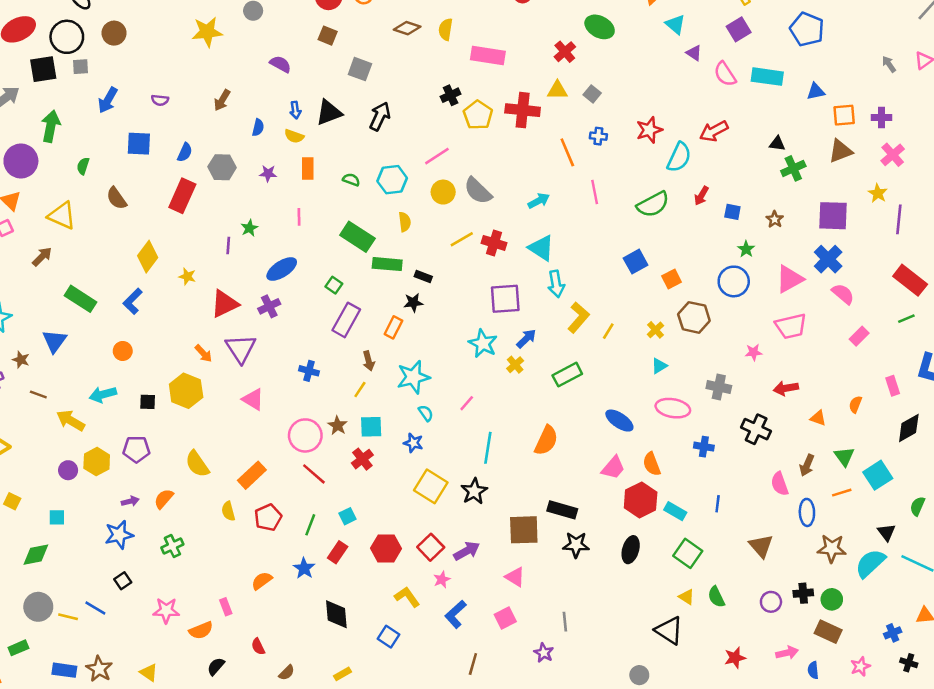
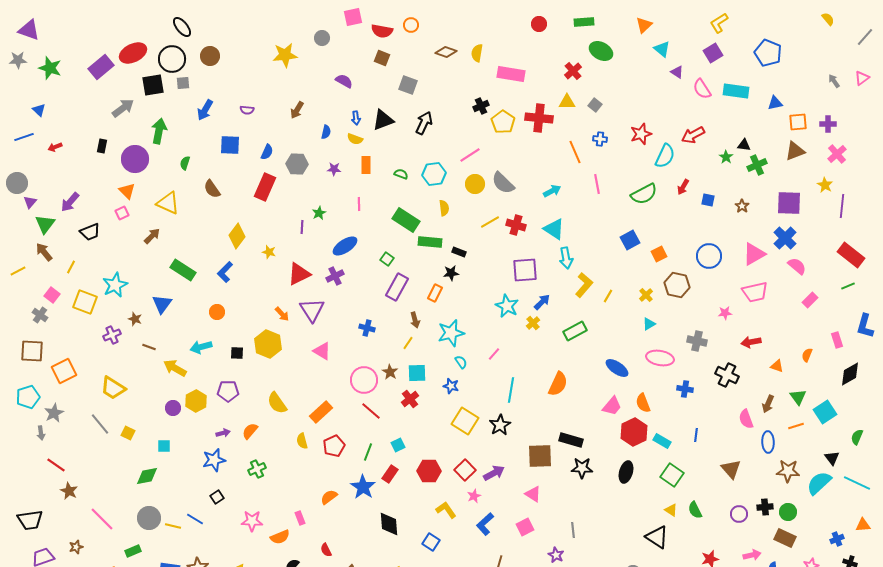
green star: (746, 249) -> (726, 157), moved
blue star: (304, 568) -> (363, 487), size x1.4

